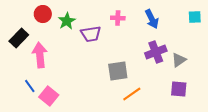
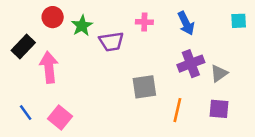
blue line: (30, 86) -> (26, 113), moved
orange line: (132, 94) -> (177, 110), moved, turned -42

